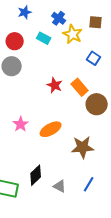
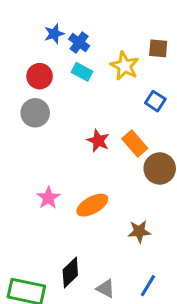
blue cross: (59, 18) -> (79, 42), moved
brown star: (83, 147) -> (139, 231), size x0.7

